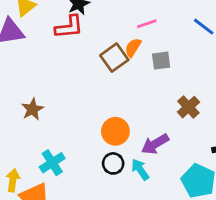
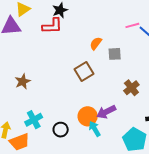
pink line: (147, 24) -> (132, 25), moved
brown square: (114, 58) -> (84, 71), moved
orange circle: (115, 131) -> (88, 116), moved
black circle: (113, 163) -> (61, 130), moved

